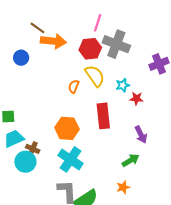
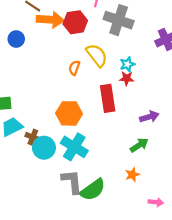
red hexagon: (90, 49) -> (75, 22), moved
red star: (136, 98) -> (127, 78), moved
purple arrow: (141, 135) -> (149, 117), turned -78
cyan circle: (25, 162) -> (44, 148), moved

